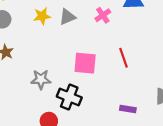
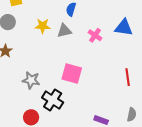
pink cross: (103, 15) -> (95, 35), turned -32
red line: (124, 58) -> (128, 77), moved

